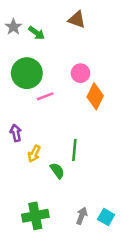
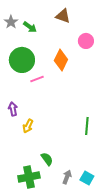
pink circle: (80, 73) -> (86, 41), moved
orange diamond: (95, 96) -> (61, 60), moved
green line: (74, 150) -> (87, 126), moved
green semicircle: (57, 171) -> (47, 159), moved

